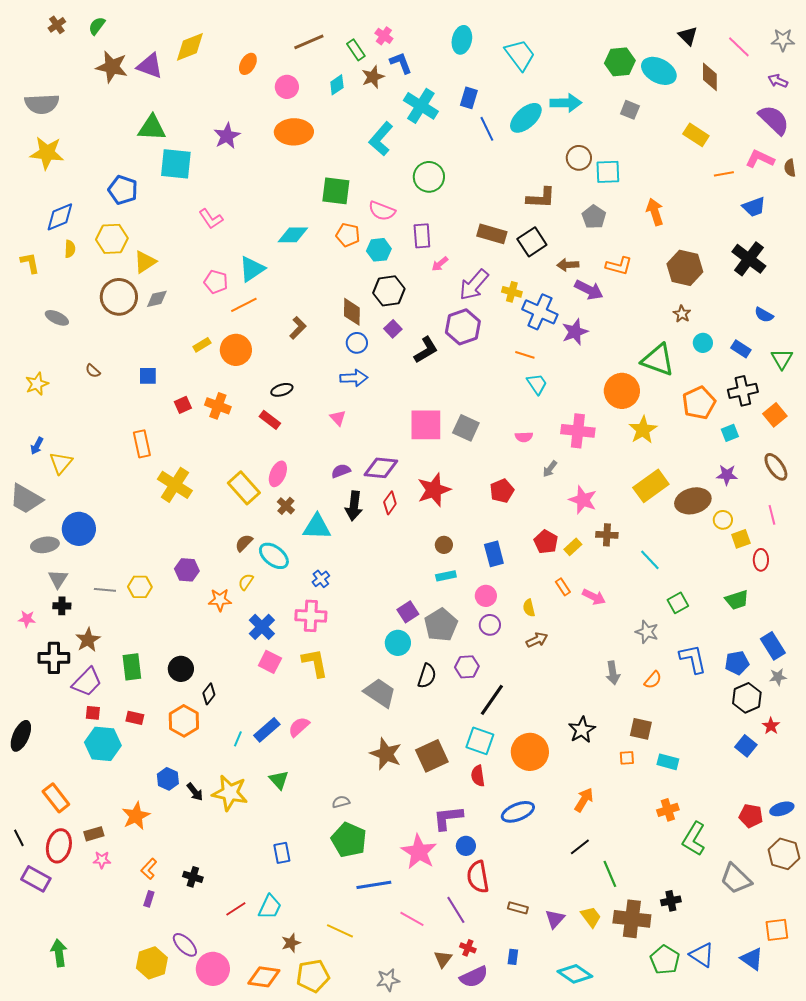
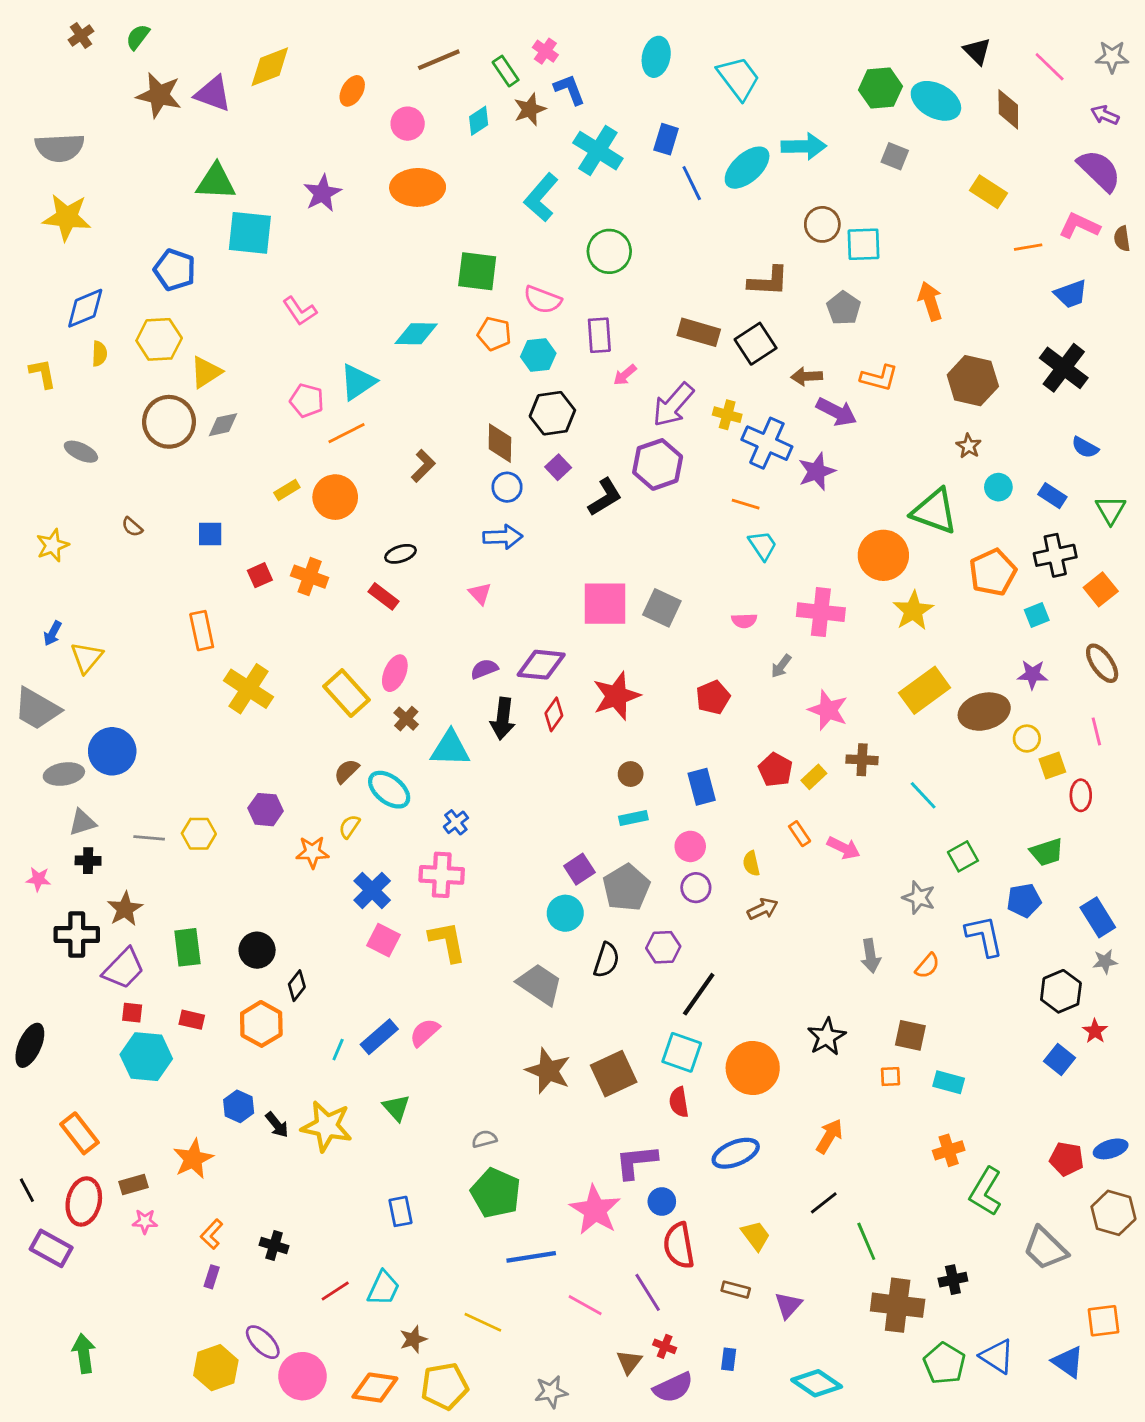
gray triangle: (58, 579) -> (82, 822), turned 40
blue pentagon: (737, 663) -> (1024, 900), moved
yellow trapezoid: (591, 917) -> (756, 1236), moved

